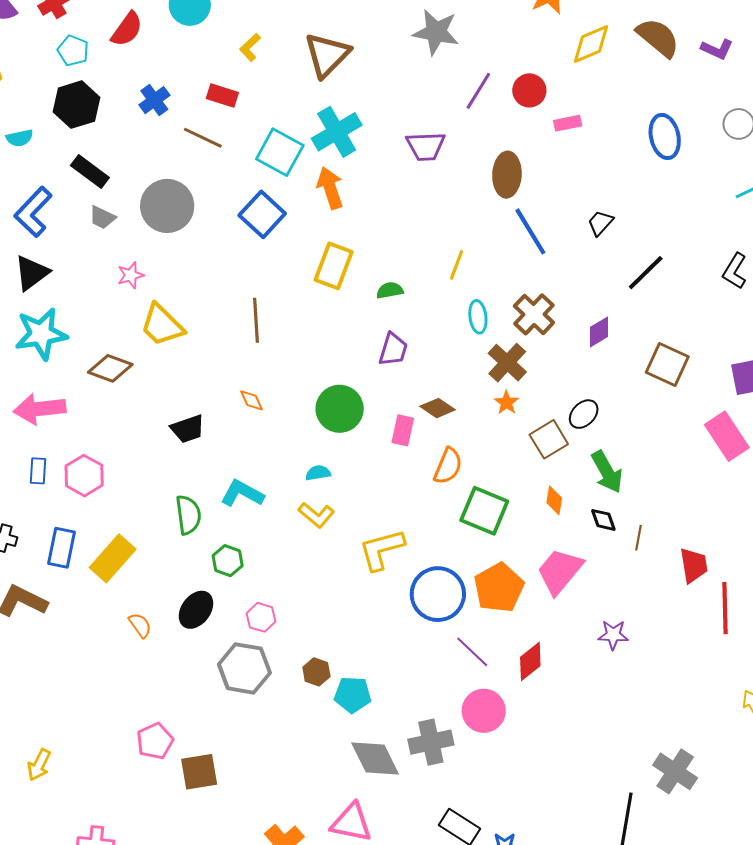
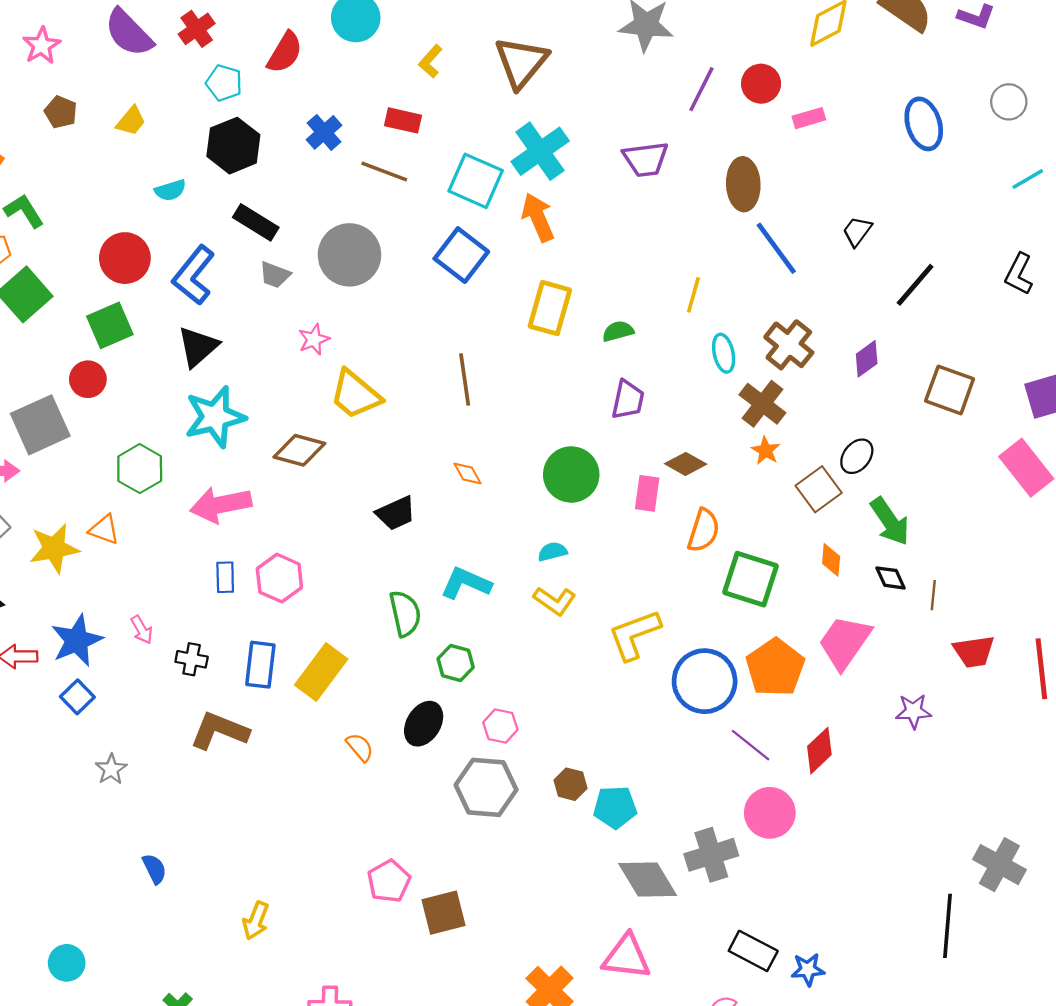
red trapezoid: (694, 565) -> (974, 651), moved, turned 96

